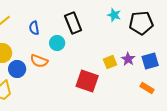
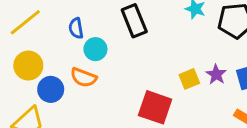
cyan circle: (57, 43) -> (95, 49), moved

